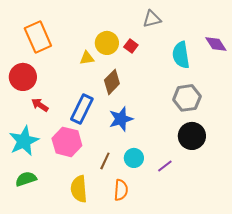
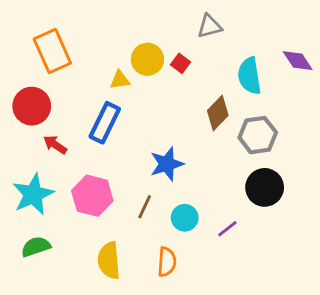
brown diamond: (112, 82) -> (218, 113), moved
blue rectangle: (82, 109) -> (105, 123), moved
brown line: (105, 161) -> (145, 207), moved

